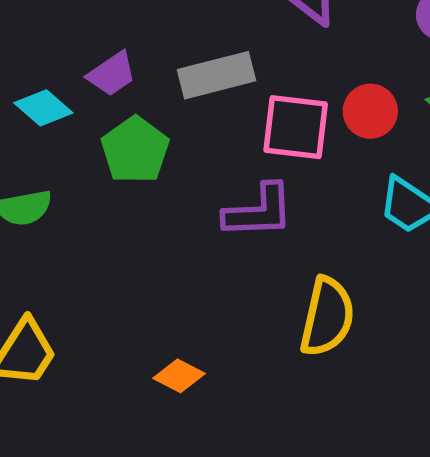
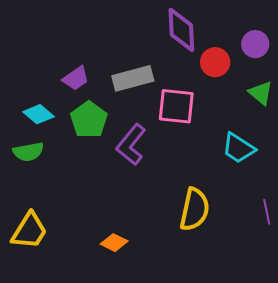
cyan diamond: (43, 108) -> (39, 114), moved
red circle: (370, 111) -> (215, 62), moved
purple L-shape: (259, 211) -> (131, 145), moved, turned 132

